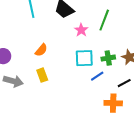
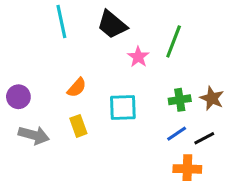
cyan square: (84, 58) -> (123, 108), moved
blue line: (97, 76) -> (177, 134), moved

